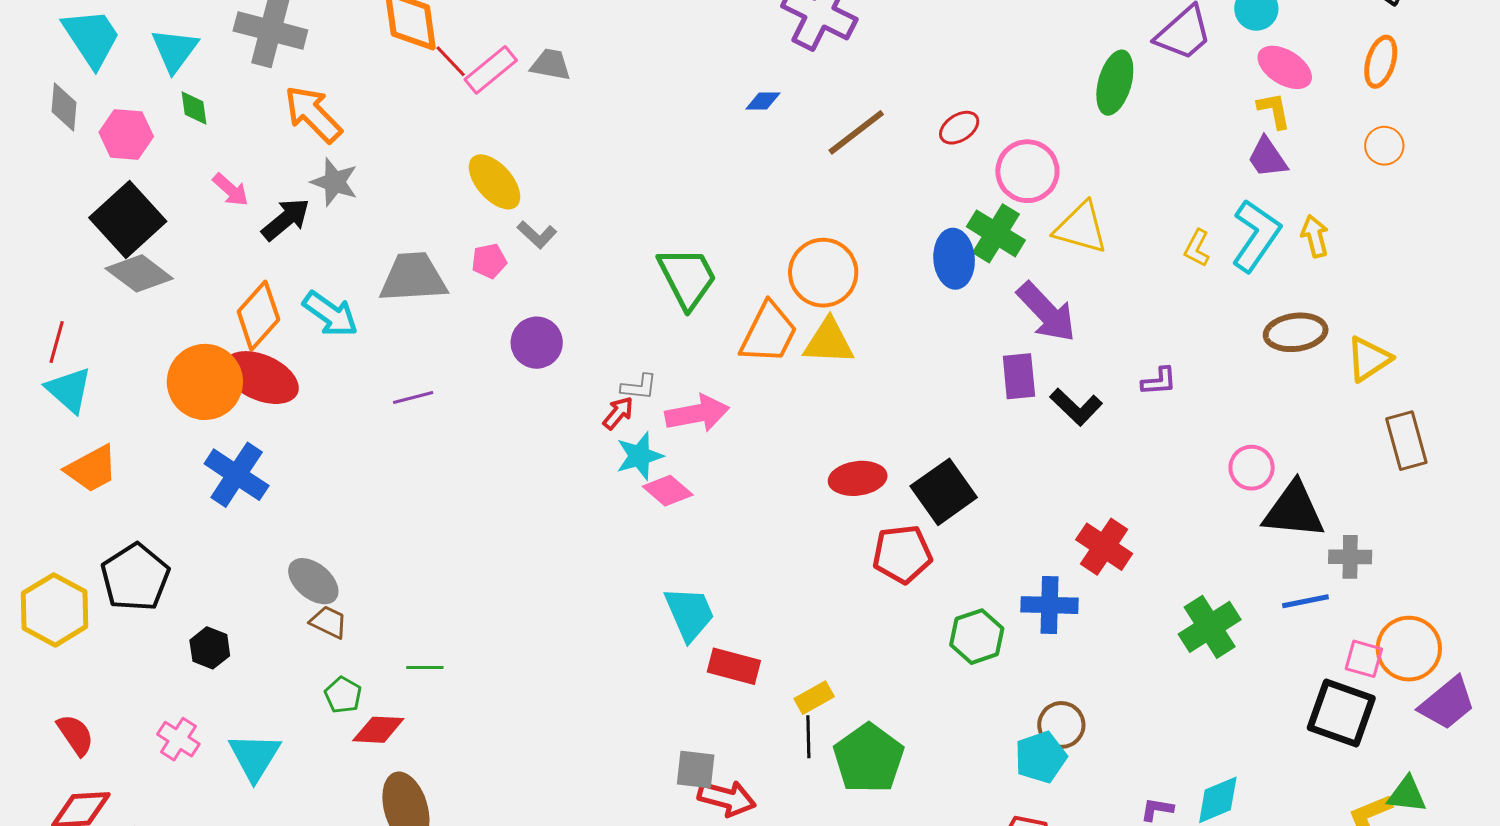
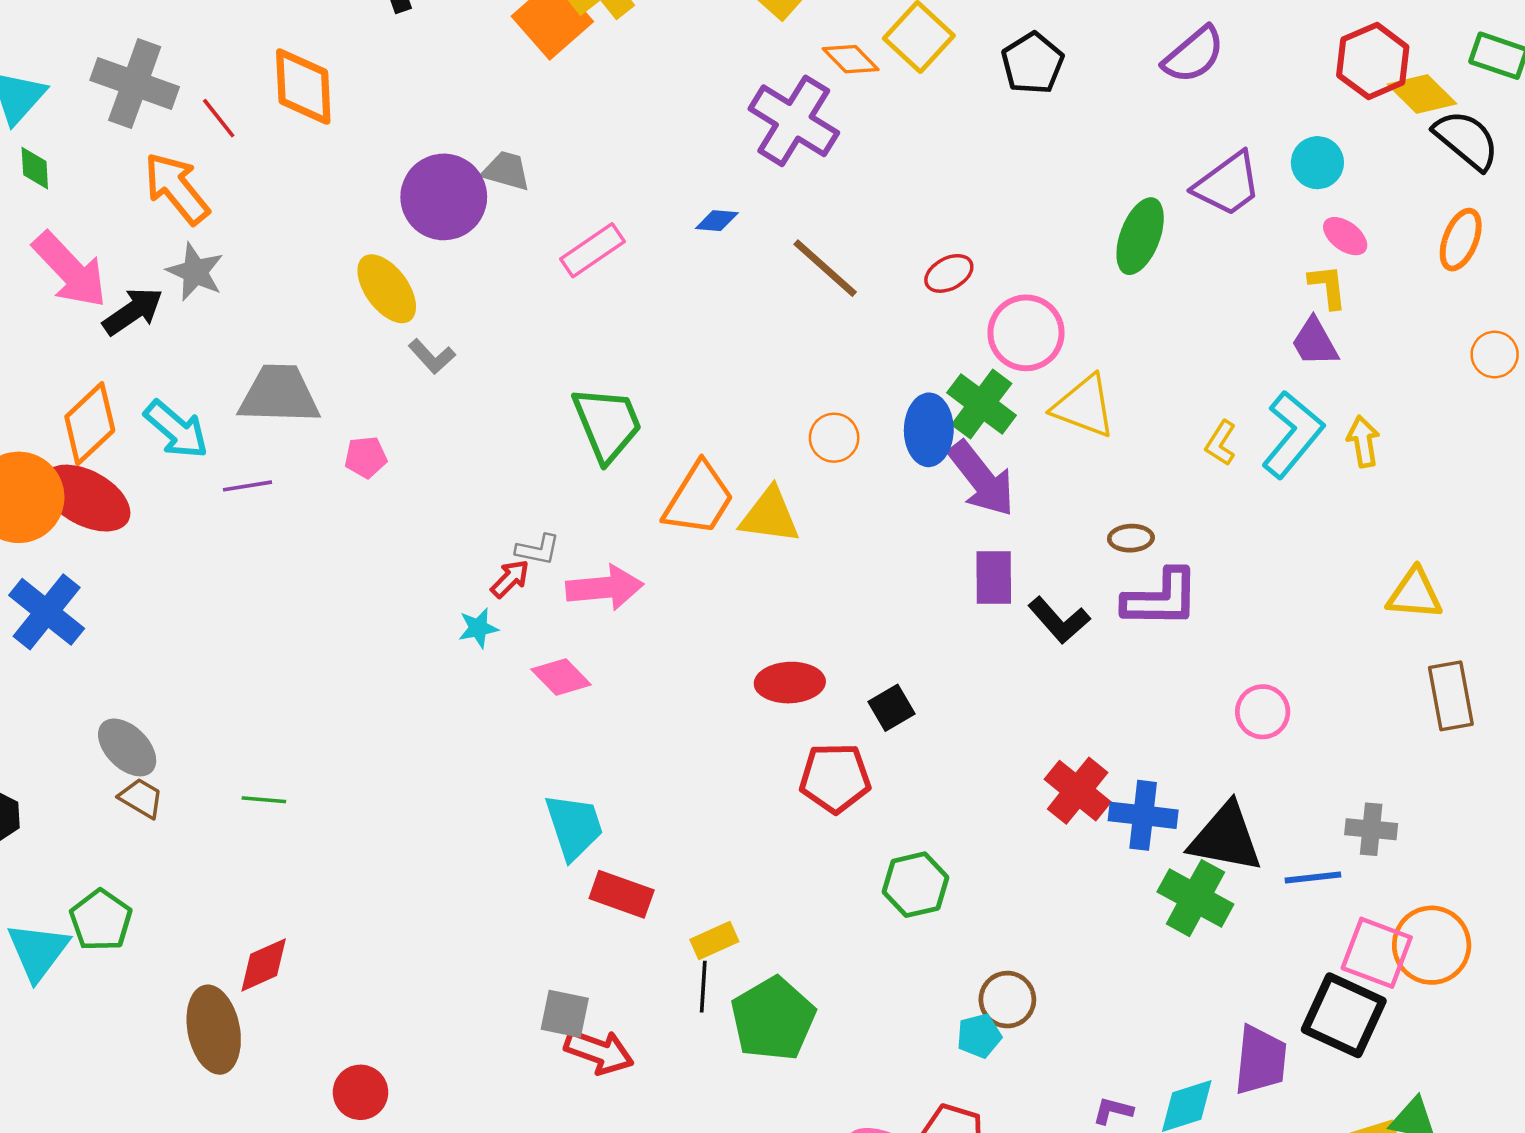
red line: (451, 61) -> (219, 118), moved
gray trapezoid: (551, 65) -> (506, 171), moved
pink ellipse: (1285, 67) -> (1345, 236), size x0.7
pink rectangle: (491, 70) -> (593, 250), moved
brown line: (856, 132) -> (825, 268), turned 74
orange circle: (1384, 146) -> (1495, 355), moved
pink arrow: (231, 190) -> (70, 270), size x1.8
pink pentagon: (489, 261) -> (366, 457), moved
orange circle: (823, 273) -> (834, 438), moved, size x0.6
purple arrow: (1046, 312) -> (981, 479), moved
brown ellipse: (1296, 332) -> (1131, 538), moved, size x0.6
purple circle: (537, 343) -> (444, 197), moved, size x1.4
yellow triangle: (1369, 359) -> (1415, 594), turned 33
purple L-shape: (1159, 381) -> (1161, 598), size x1.8
purple line: (413, 397) -> (248, 486), moved
cyan star: (639, 456) -> (478, 628), moved, size x0.7
black square: (944, 492) -> (891, 708), size x0.6
black triangle: (1294, 510) -> (1226, 838), moved
blue cross: (1049, 605) -> (1143, 815), moved
green cross: (1210, 627) -> (1195, 898), turned -34
pink square: (1364, 659) -> (1377, 953), size x1.5
green line: (425, 667) -> (264, 800), moved
green pentagon: (343, 695) -> (101, 920), moved, size x1.4
purple trapezoid: (1447, 703) -> (1261, 1060), moved, turned -50
red diamond: (378, 730) -> (264, 965), moved, turned -32
cyan pentagon: (1041, 757) -> (979, 1036), size x0.7

